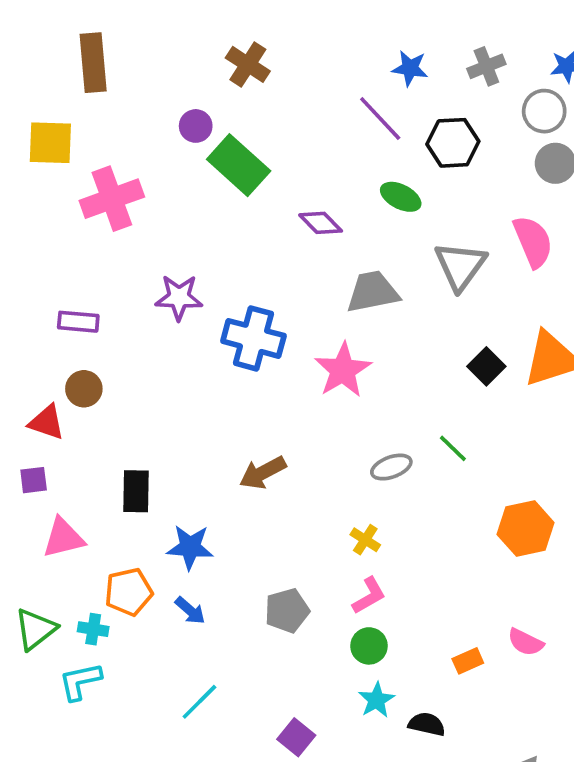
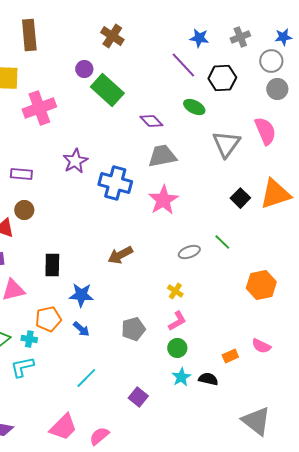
gray trapezoid: (373, 292) -> (162, 156), moved
purple star: (179, 297) -> (75, 161), turned -30
black semicircle: (427, 724) -> (208, 379), moved

